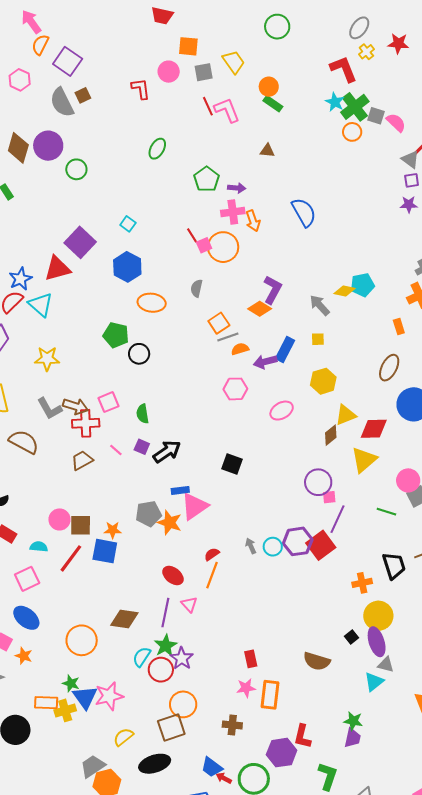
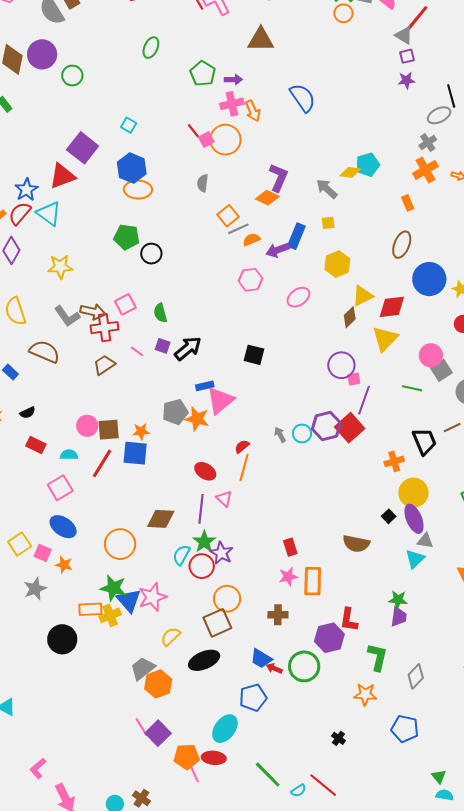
brown triangle: (267, 151) -> (261, 40), size x1.8
orange ellipse: (152, 303) -> (138, 190), moved
green star: (71, 683) -> (113, 588), size x1.5

